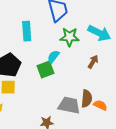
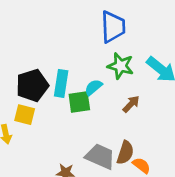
cyan rectangle: (27, 31) -> (61, 83), moved
brown arrow: (93, 62) -> (131, 104), moved

